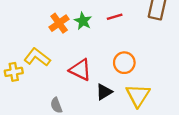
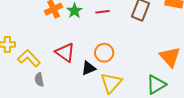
yellow L-shape: (37, 57) -> (29, 58), moved
black triangle: (104, 92) -> (89, 68), moved

